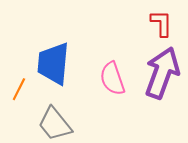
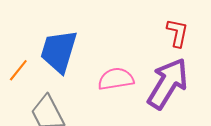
pink semicircle: (112, 79) -> (116, 79), turned 88

